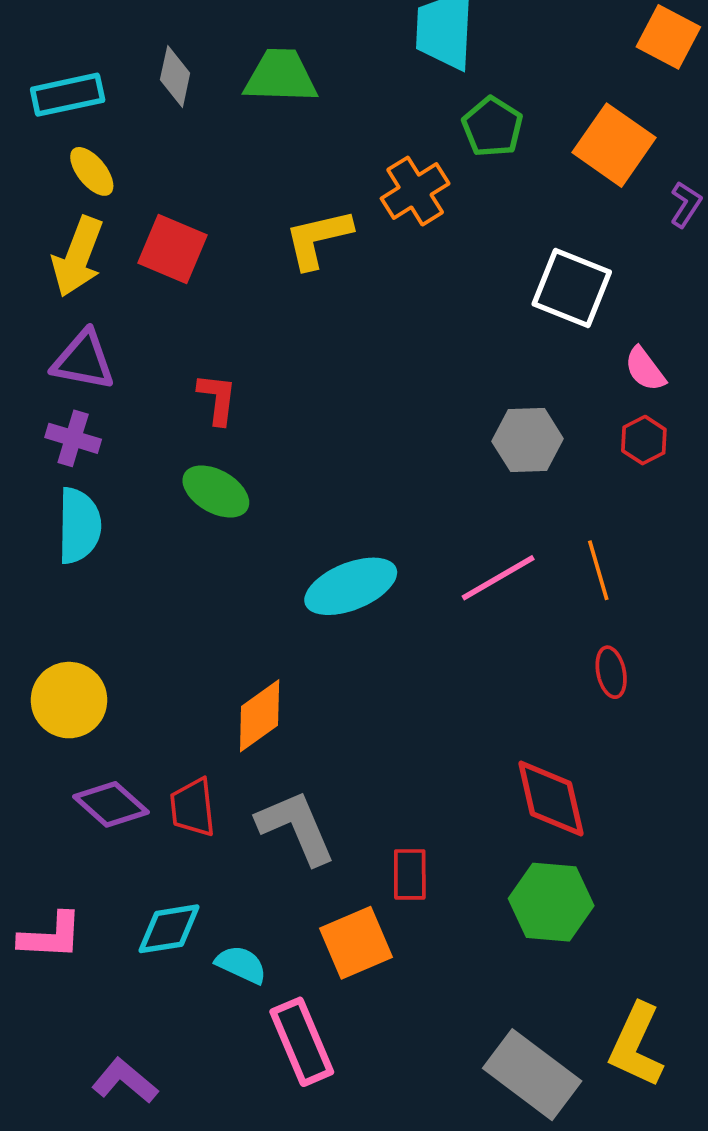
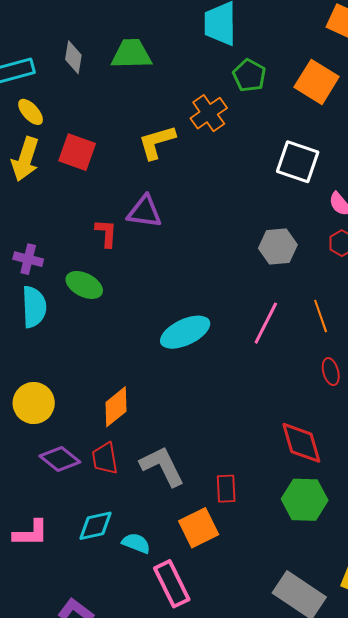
purple triangle: (83, 360) -> (144, 212), moved
green ellipse: (216, 491) -> (84, 285), moved
pink line: (498, 578) -> (266, 323), turned -30
orange diamond: (260, 716) -> (116, 407), moved

